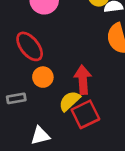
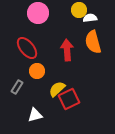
red arrow: (83, 80) -> (67, 50), moved
gray rectangle: (16, 98) -> (17, 87), turned -48

